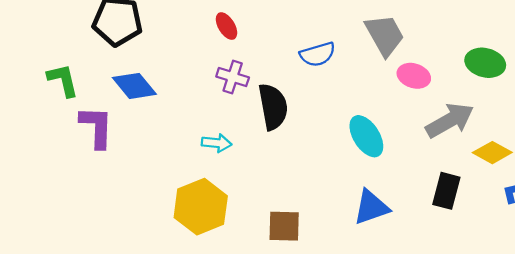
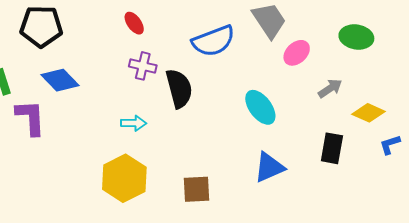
blue semicircle: (318, 54) -> (213, 41), size x1.4
pink ellipse: (414, 76) -> (297, 53), turned -56
gray arrow: (450, 120) -> (330, 88), size x0.6

